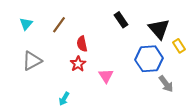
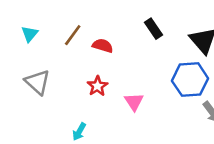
red semicircle: (82, 44) -> (103, 46), moved, turned 119
gray triangle: (32, 61) -> (37, 82), turned -50

